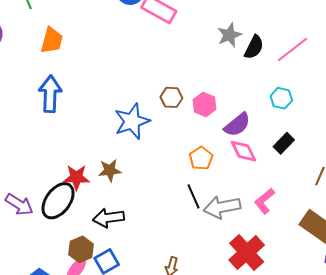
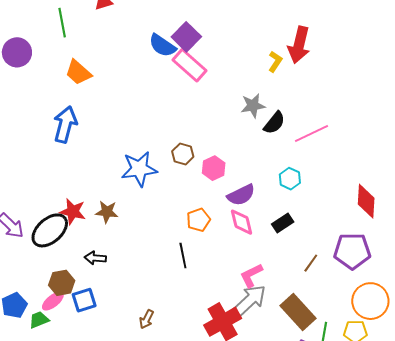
orange trapezoid: (52, 40) -> (78, 72), turned 104
gray arrow: (222, 207) -> (250, 300), moved, turned 135
black arrow: (108, 218) -> (95, 258), size x0.7

